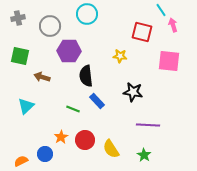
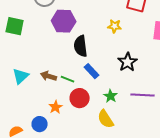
brown arrow: (42, 77) -> (49, 76), moved
black star: (133, 92) -> (128, 62), turned 30
red circle: (85, 140) -> (80, 98), moved
green star: (144, 155) -> (111, 96), moved

